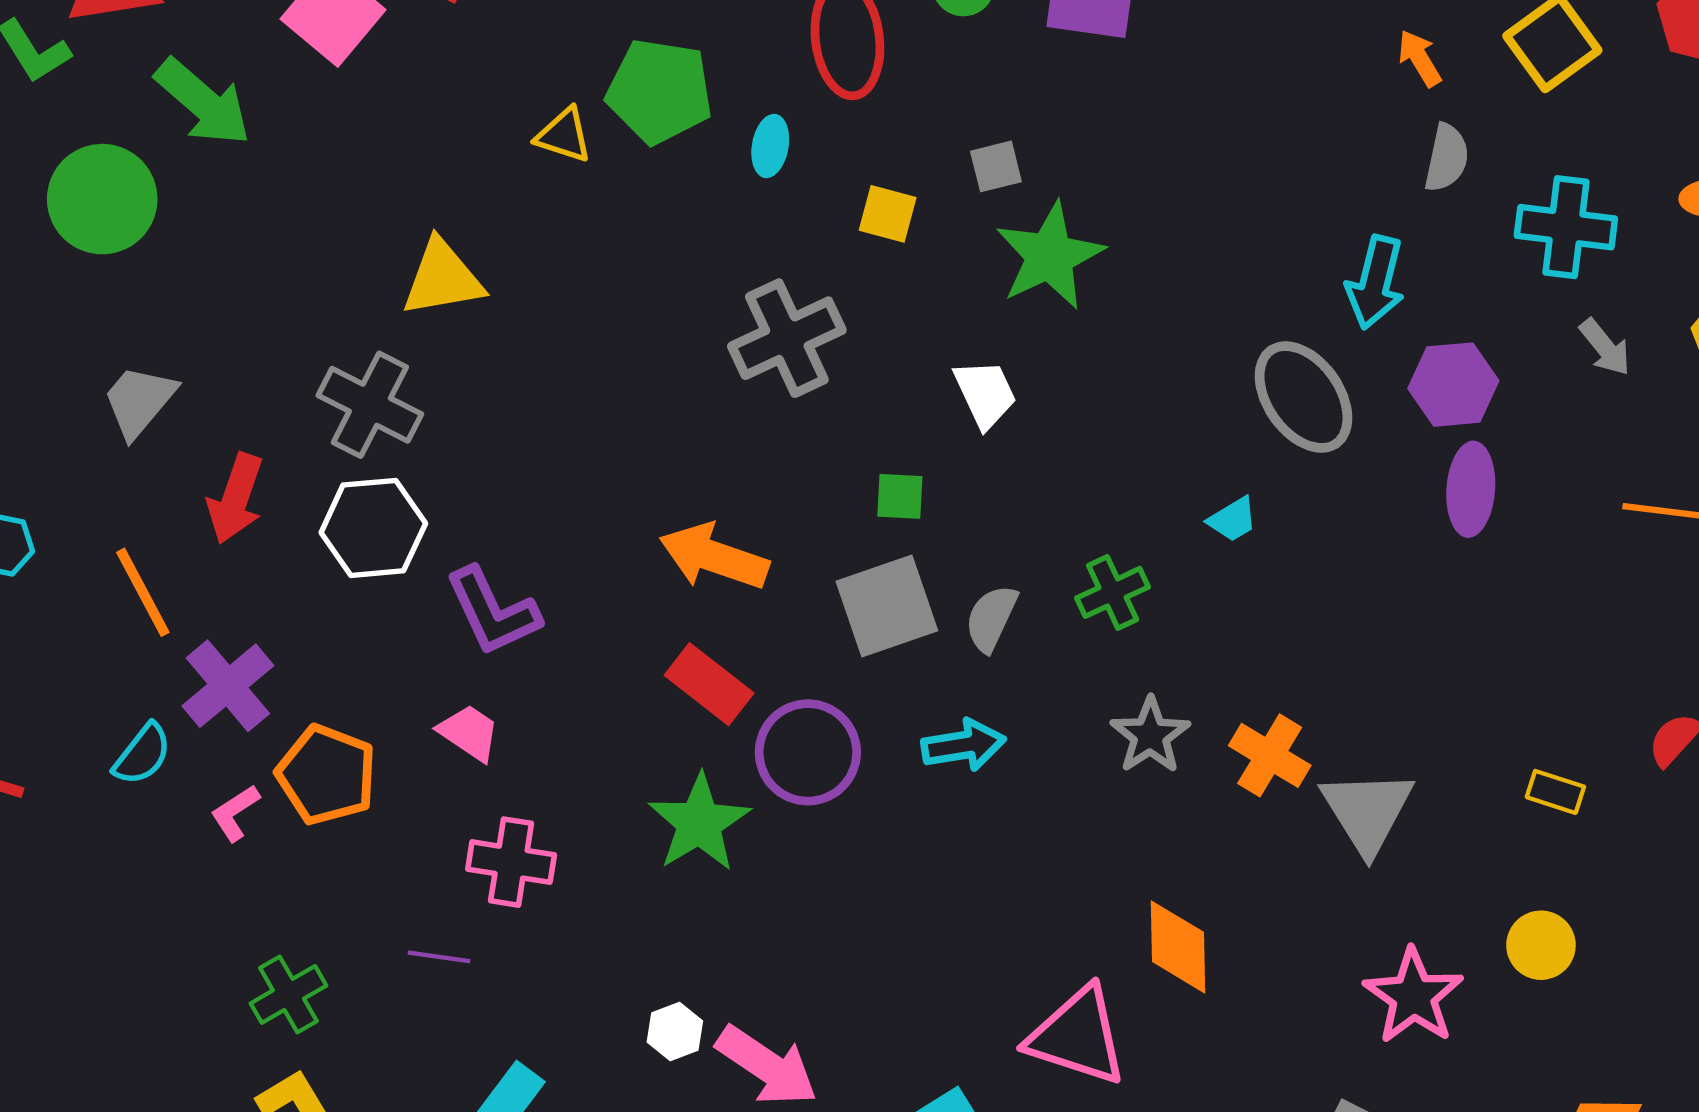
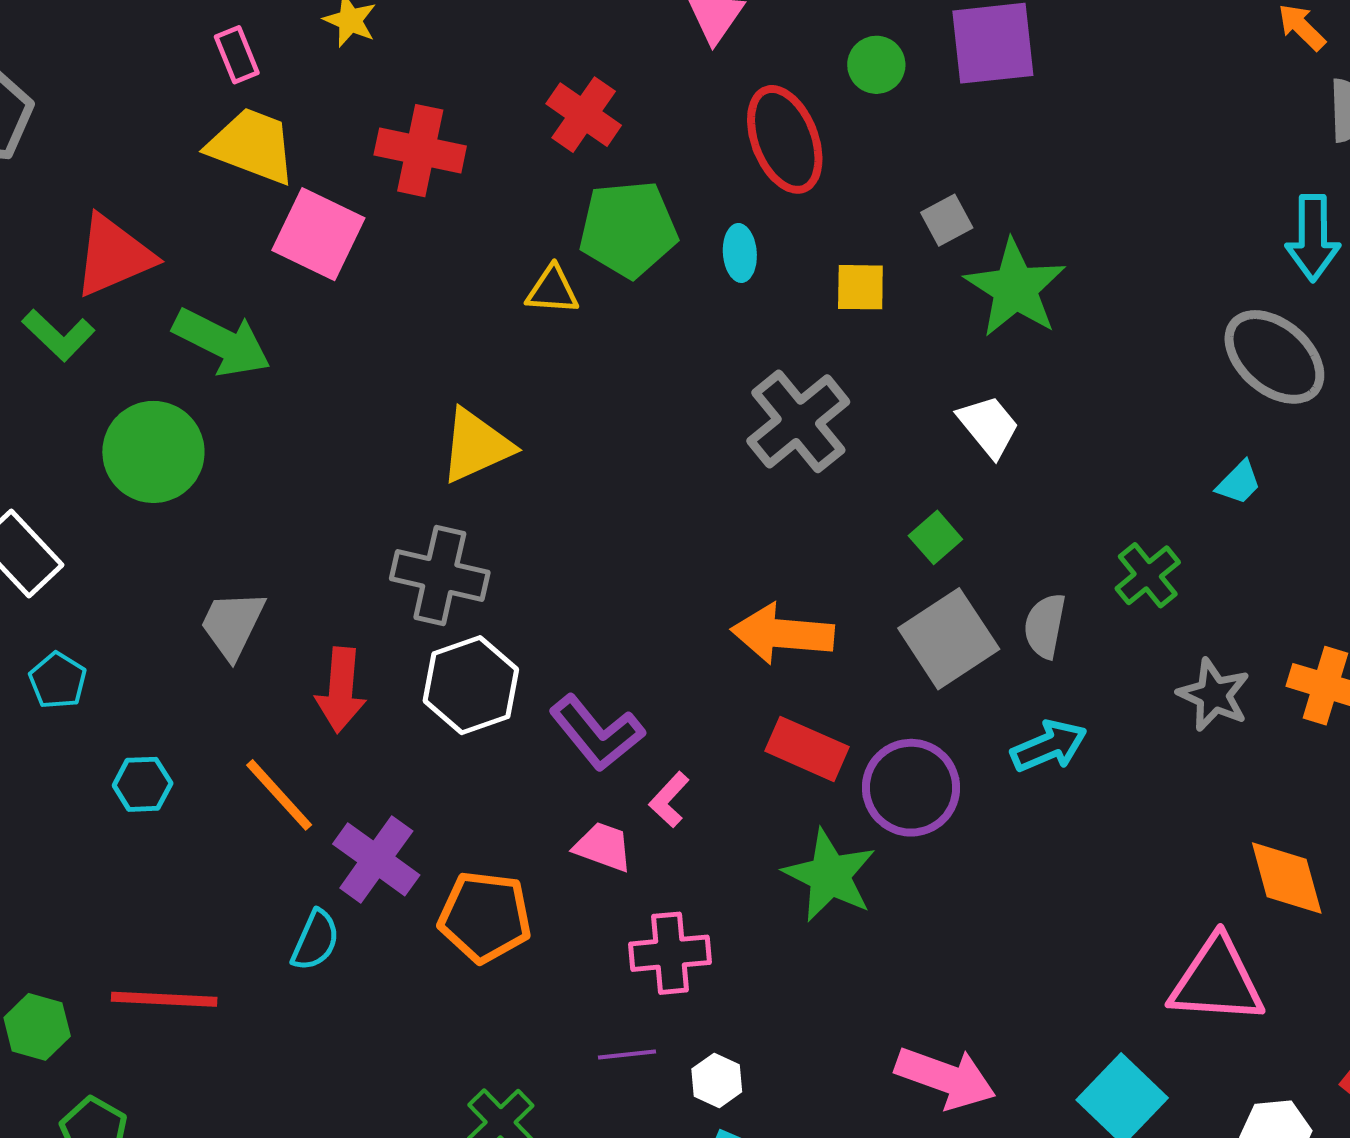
green square: (900, 496) -> (935, 537), turned -30
pink L-shape: (235, 813) -> (669, 800), moved
white hexagon: (675, 1032) -> (717, 1080), moved

